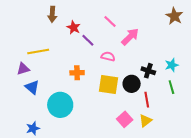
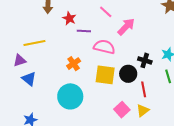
purple line: (88, 40) -> (84, 31), turned -40
pink semicircle: (108, 56) -> (104, 47), size x1.5
orange cross: (77, 73) -> (74, 64), turned -32
cyan circle: (60, 105) -> (70, 96), moved

